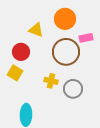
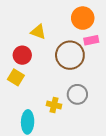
orange circle: (65, 19) -> (83, 18), moved
yellow cross: (51, 81) -> (54, 105), moved

